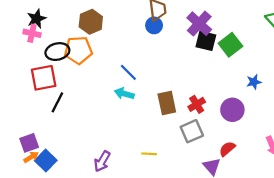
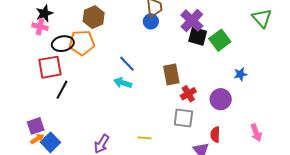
brown rectangle: (167, 103) -> (171, 75), moved
gray square: (192, 131) -> (183, 118), turned 30
red semicircle: (227, 149) -> (215, 135), turned -49

